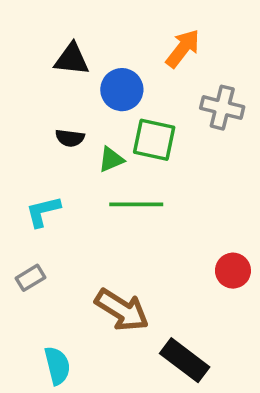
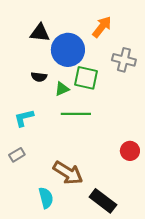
blue circle: (122, 90) -> (68, 50), size x1.4
cyan semicircle: (57, 366) -> (46, 198), moved

